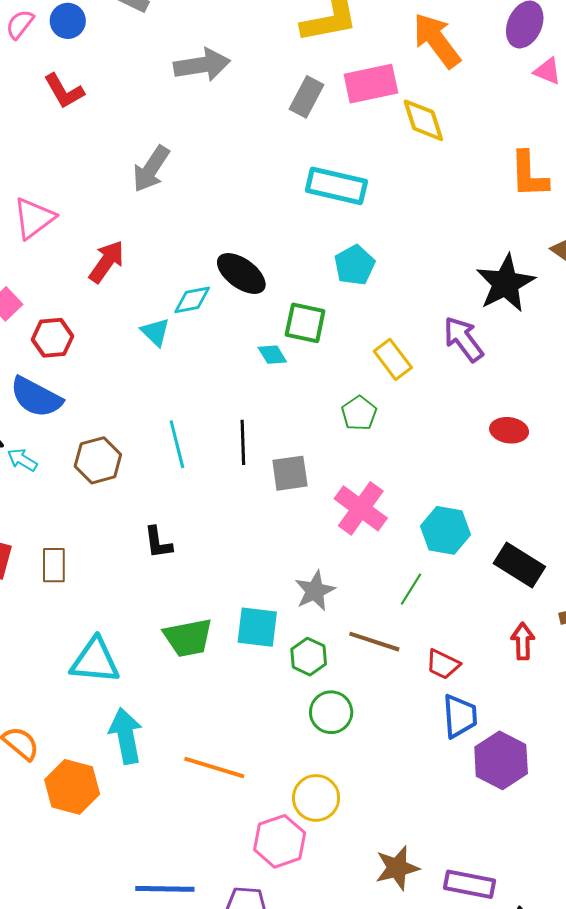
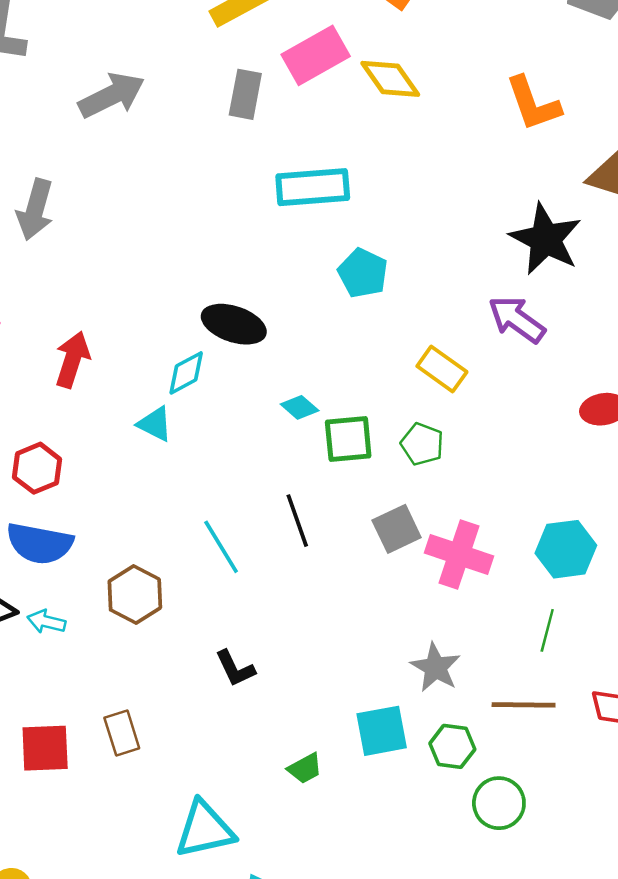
gray arrow: (151, 169) -> (35, 210), moved
green square: (305, 323) -> (348, 439), moved
gray square: (290, 473) -> (397, 529), moved
green trapezoid: (188, 638) -> (305, 768), size x0.6

